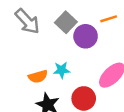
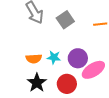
purple circle: (86, 36) -> (78, 58), moved

